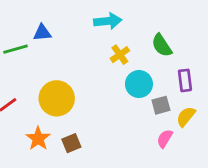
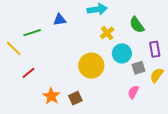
blue triangle: (42, 33) -> (60, 20), moved
yellow circle: (57, 98) -> (91, 66), moved
pink semicircle: (165, 139) -> (133, 92), moved

